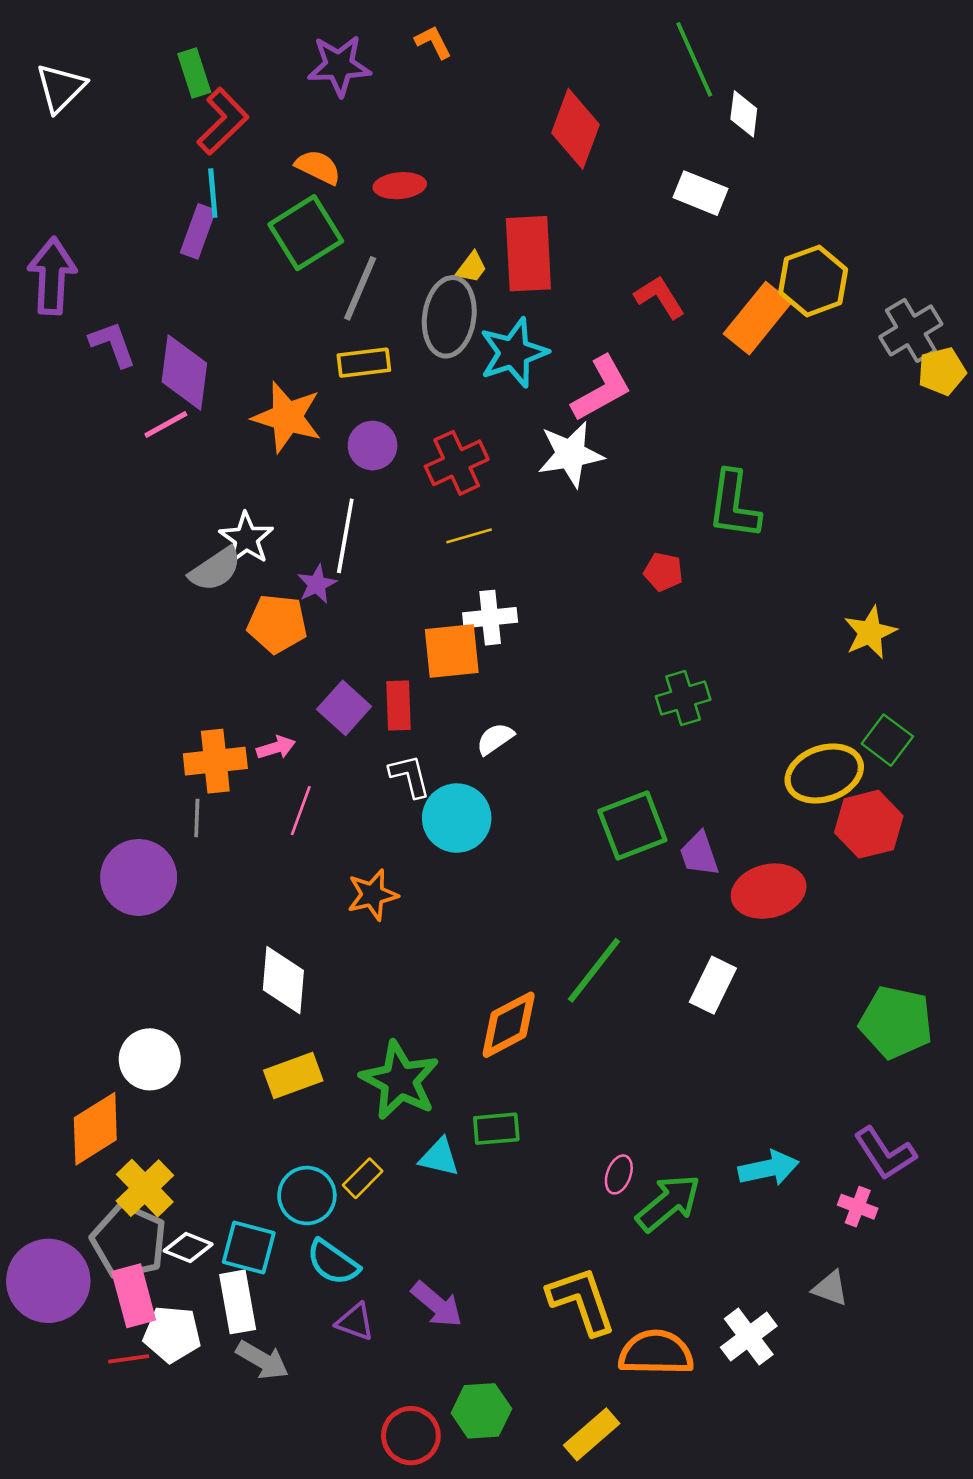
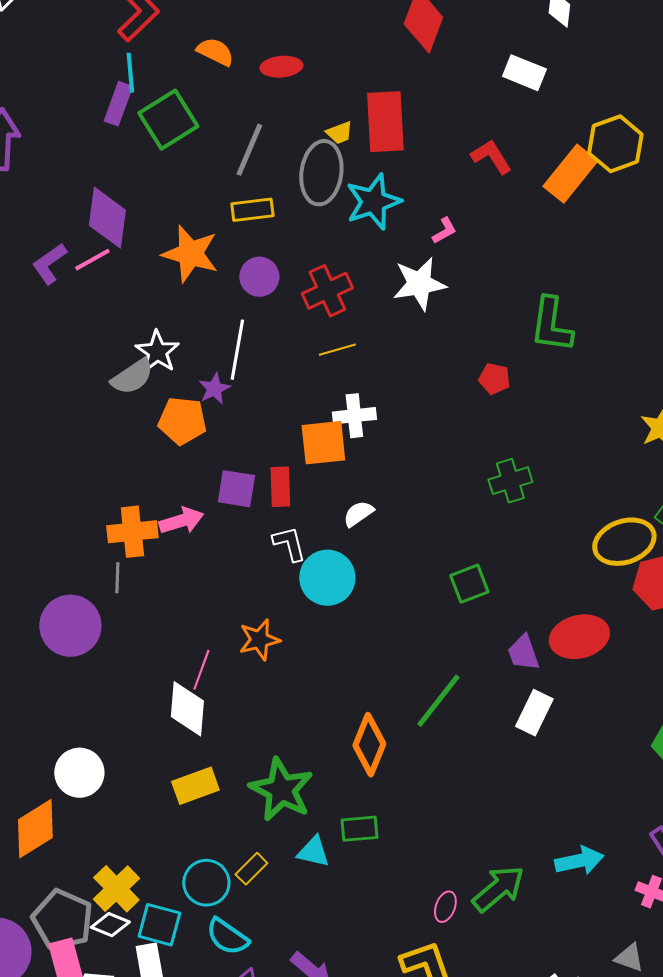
green square: (306, 233) -> (168, 120), moved
yellow trapezoid: (472, 267) -> (339, 133), turned 32
purple L-shape: (113, 344) -> (49, 264), moved, turned -105
pink L-shape: (601, 389) -> (444, 231), size x0.5
purple square: (344, 708) -> (236, 489), turned -33
pink arrow: (276, 748) -> (181, 521), size x1.4
pink line: (301, 811) -> (201, 670), moved
green square: (632, 825) -> (469, 584), size x0.7
purple trapezoid: (699, 854) -> (523, 653), moved
orange diamond: (509, 1025) -> (369, 745), turned -40
pink ellipse: (619, 1174) -> (445, 907), moved
yellow cross: (145, 1188) -> (116, 889), moved

